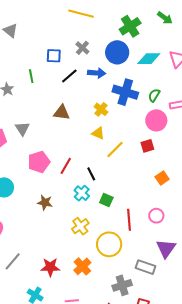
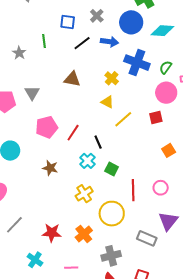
gray cross: (122, 285) -> (111, 256), moved

